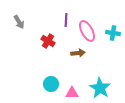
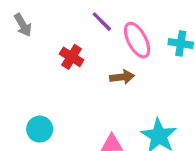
purple line: (66, 20) -> (102, 22), turned -48
cyan circle: (51, 84) -> (40, 129), moved

